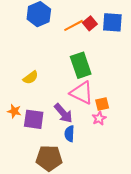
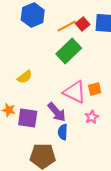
green rectangle: (81, 65) -> (69, 51), moved, turned 65
orange square: (102, 104) -> (95, 89), moved

